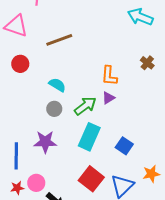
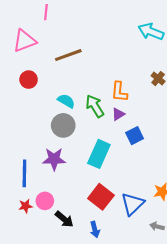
pink triangle: (16, 26) -> (24, 41), turned -40
green arrow: (85, 106) -> (95, 106), moved, turned -85
gray circle: (54, 109) -> (63, 125), size x1.5
blue square: (124, 146) -> (135, 136), moved, turned 30

